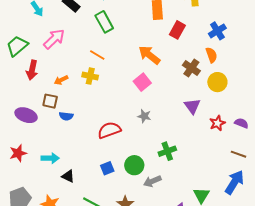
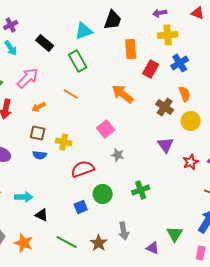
blue cross: (217, 31) -> (180, 63), moved
yellow cross: (90, 76) -> (64, 142), moved
orange arrow: (61, 80) -> (39, 107), moved
pink square: (142, 82) -> (106, 129), moved
brown square: (50, 101) -> (38, 133), moved
green circle: (134, 165) -> (103, 194), moved
gray arrow: (152, 181) -> (124, 231), moved, turned -78

